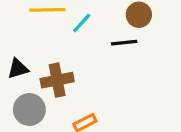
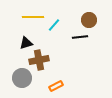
black triangle: (18, 69) -> (26, 43), moved

